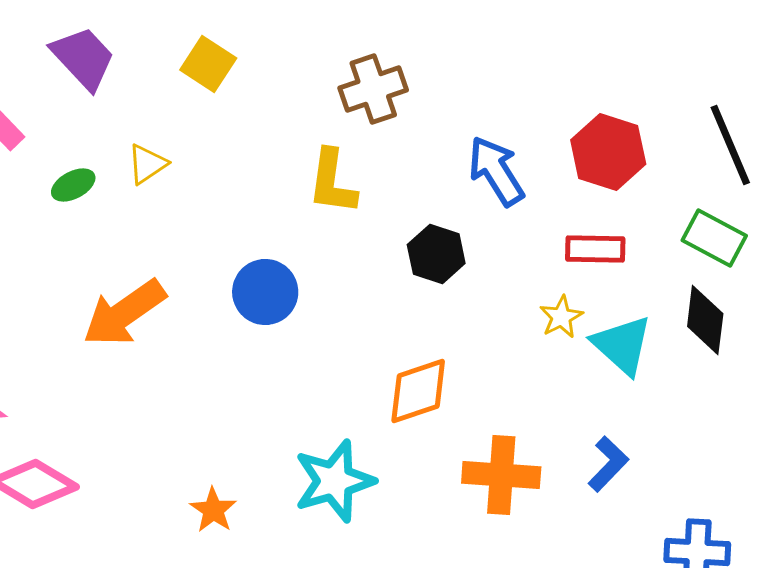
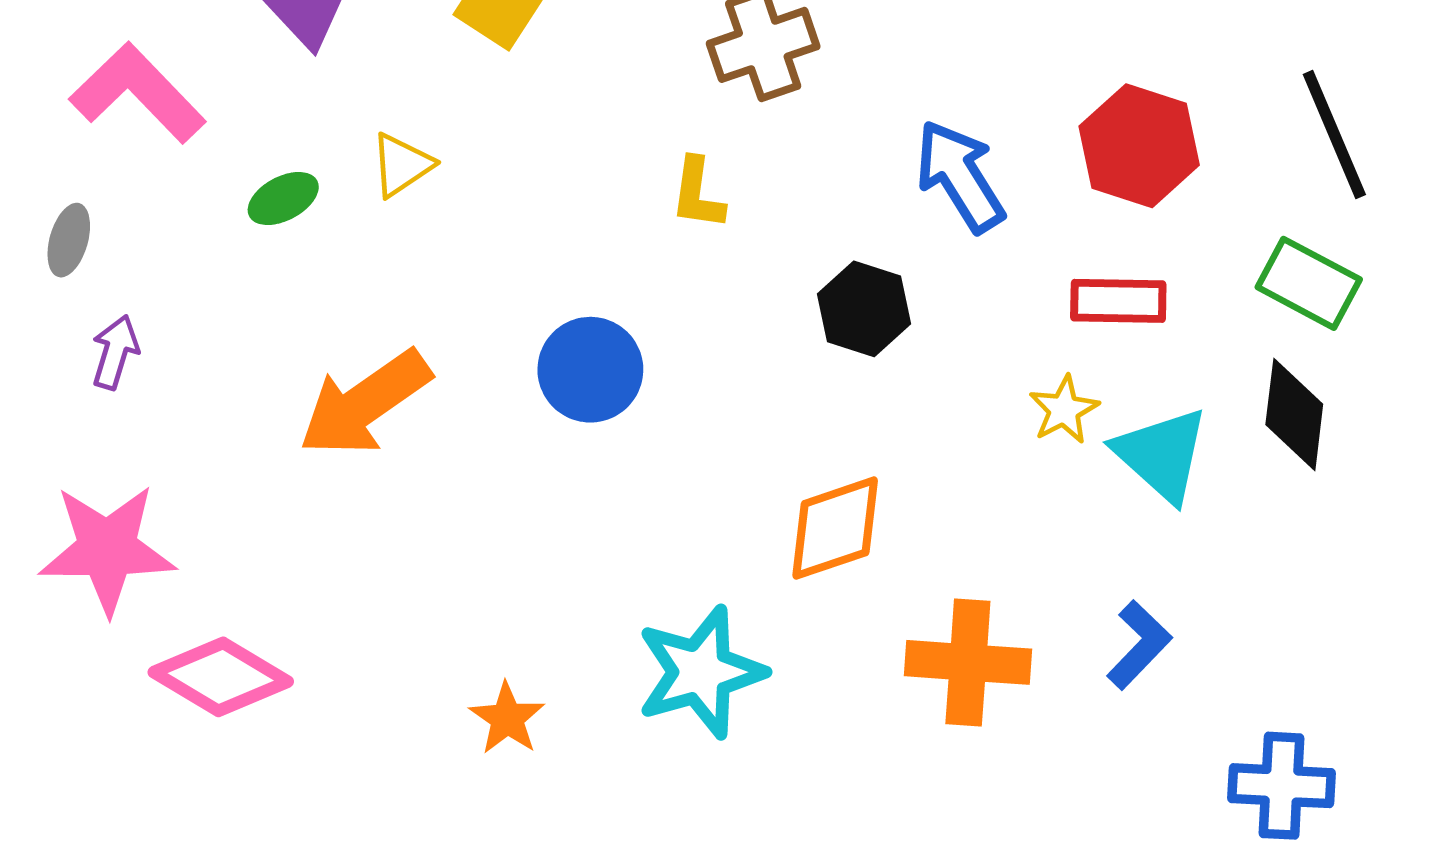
yellow L-shape: (332, 182) -> (698, 194), size x0.7

